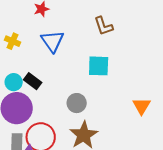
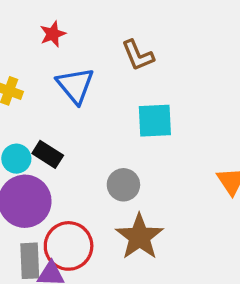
brown L-shape: (103, 26) -> (138, 55), moved

